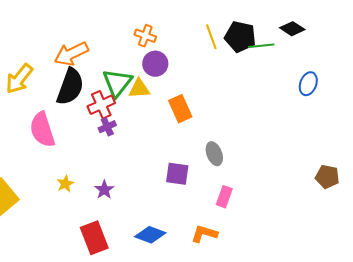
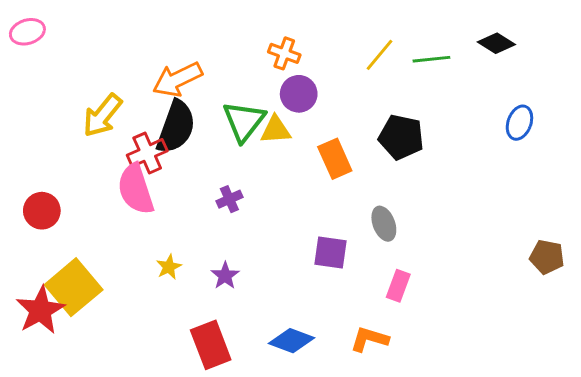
yellow line: (211, 37) -> (380, 55), turned 60
black pentagon: (240, 37) -> (401, 137), moved
green line: (261, 46) -> (431, 59), moved
red cross: (101, 105) -> (147, 153), moved
purple cross: (107, 127) -> (229, 199), moved

